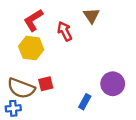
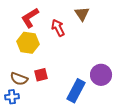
brown semicircle: (21, 88) -> (19, 79), size x0.7
blue rectangle: (85, 102) -> (76, 91), size x1.6

